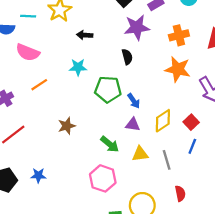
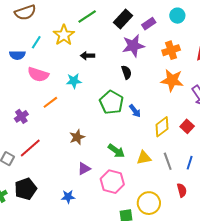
cyan line: (28, 16) -> (36, 42), turned -56
cyan star: (78, 67) -> (74, 81), moved
green pentagon: (108, 89) -> (111, 102), turned 30
purple triangle: (133, 125) -> (84, 169), moved, turned -32
blue line: (192, 146) -> (190, 163), moved
blue star: (38, 175) -> (68, 197), moved

